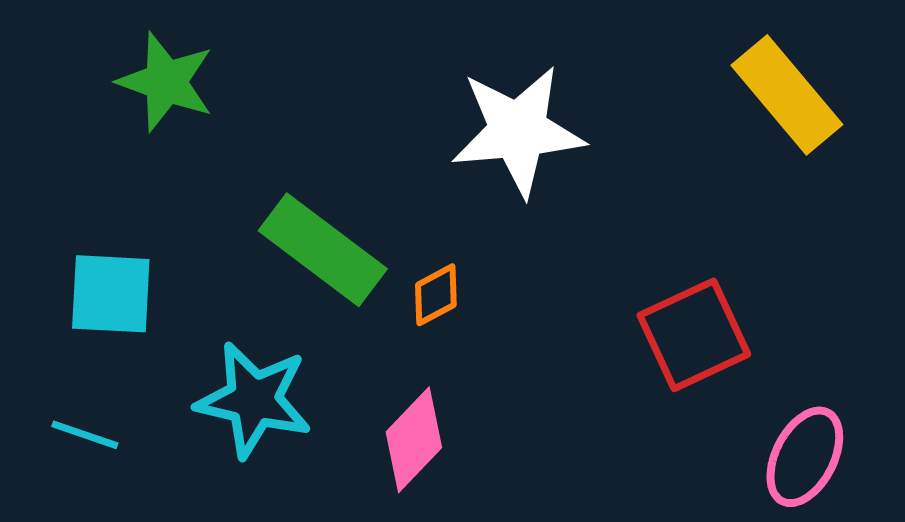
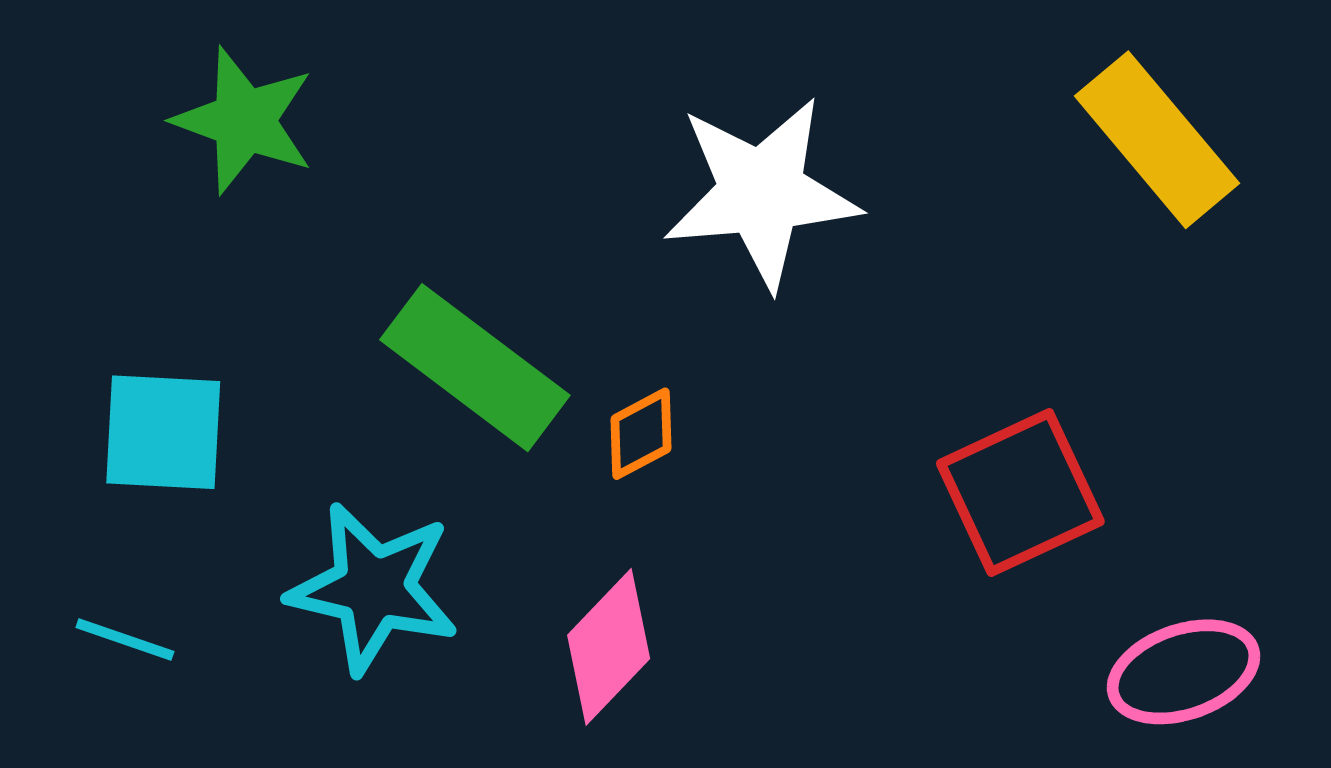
pink ellipse: (805, 457) -> (1184, 672), turned 44

